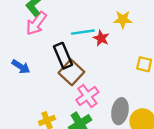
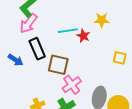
black rectangle: (63, 56) -> (37, 49), moved
brown square: (71, 72) -> (58, 65), turned -30

